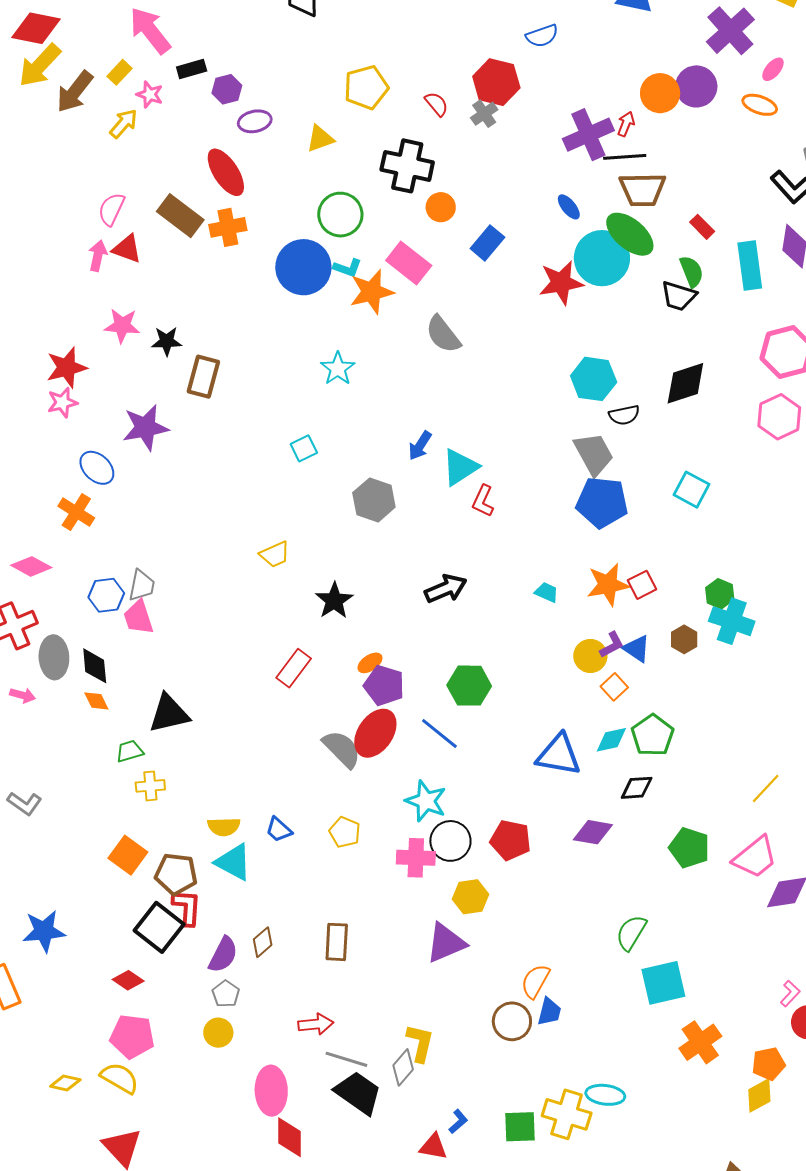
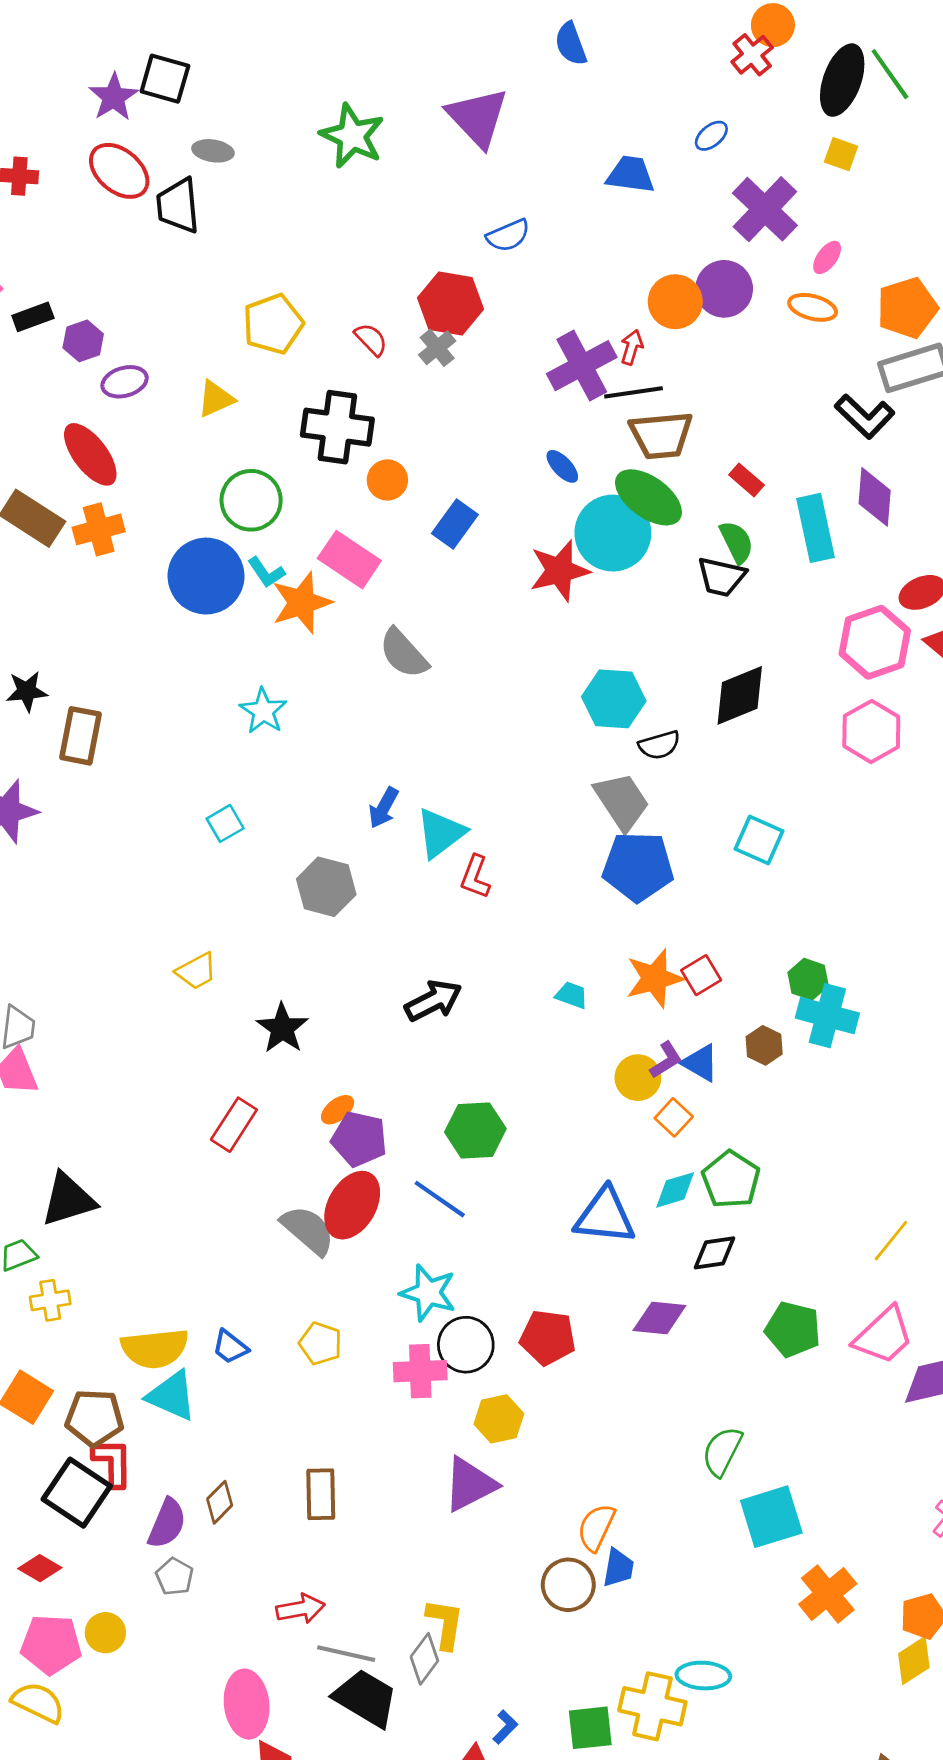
cyan L-shape: (347, 268) -> (266, 572), turned 40
yellow semicircle: (224, 827) -> (155, 1348), size x1.5
yellow circle: (218, 1033) -> (105, 1633), moved

